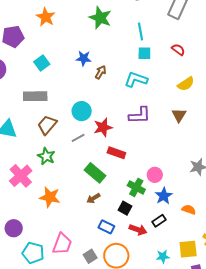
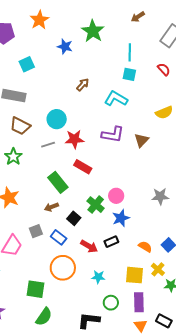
red semicircle: (178, 50) -> (164, 69), moved
blue star: (84, 58) -> (65, 46), moved
brown triangle: (179, 115) -> (142, 140), moved
brown trapezoid: (47, 125) -> (20, 126), turned -115
black square: (125, 208) -> (74, 218), moved
orange semicircle: (189, 210) -> (145, 247), moved
gray square: (90, 256) -> (36, 231), moved
cyan star: (163, 257) -> (98, 277), moved

